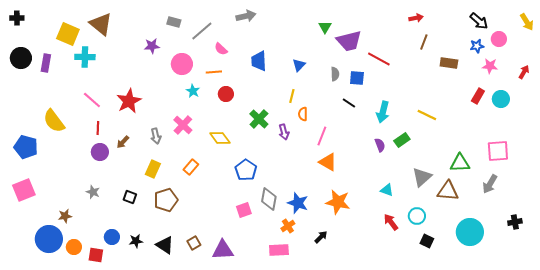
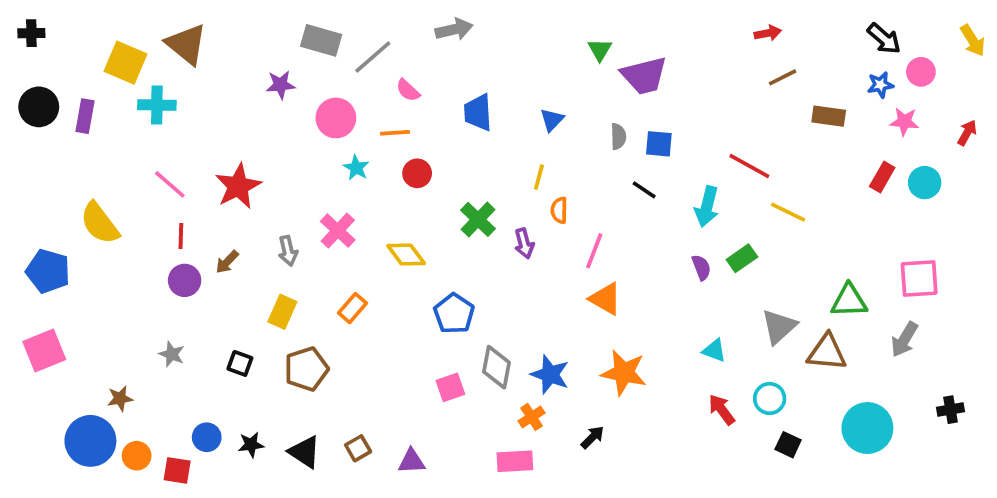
gray rectangle: (174, 22) -> (321, 40), size x1.5
brown line: (424, 42) -> (783, 77), turned 42
red line: (379, 59) -> (749, 166), moved
purple triangle: (223, 250) -> (412, 461), size x0.7

